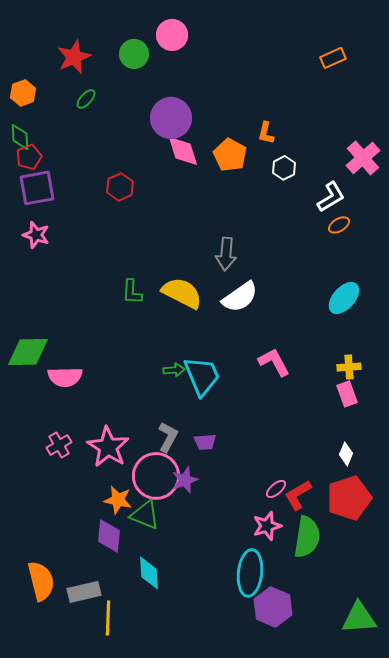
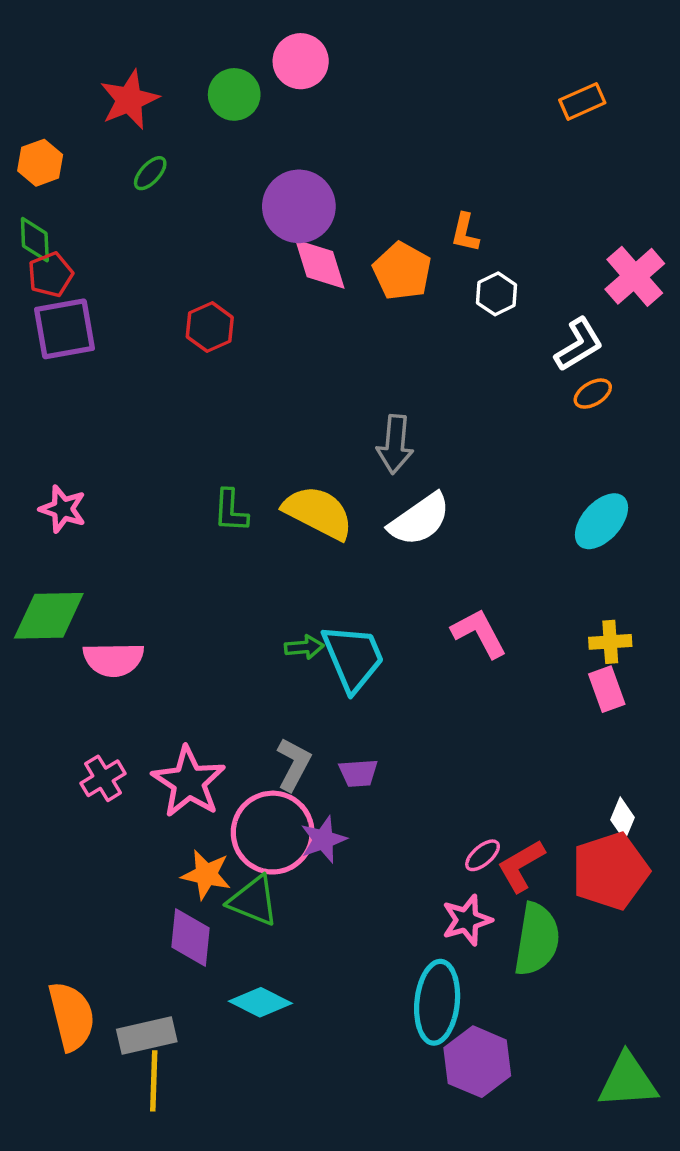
pink star: (36, 235) -> (63, 509), moved
white diamond: (346, 454) -> (622, 819), moved
cyan diamond: (149, 573) -> (260, 1002), turned -60
yellow line: (108, 618) -> (154, 1081), moved

